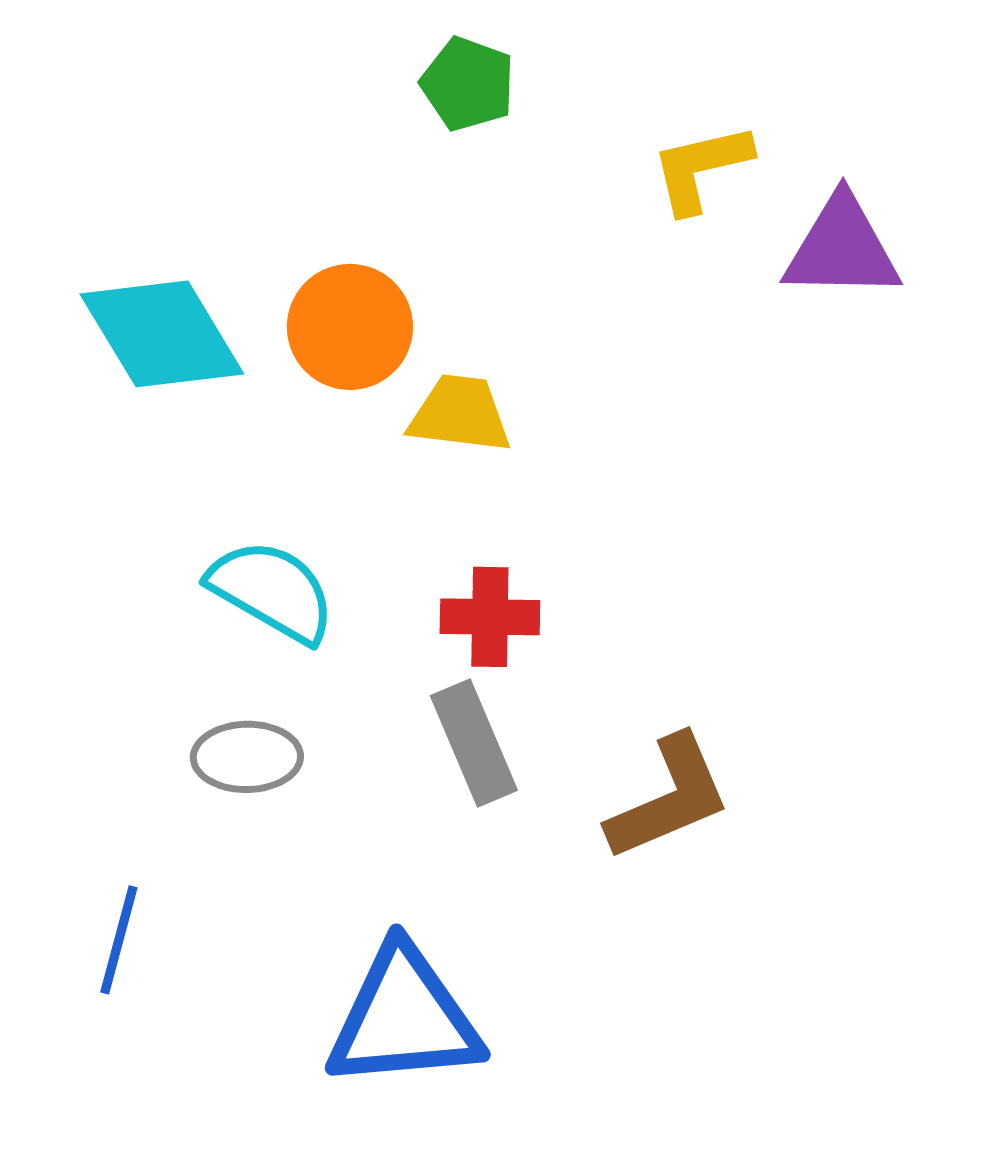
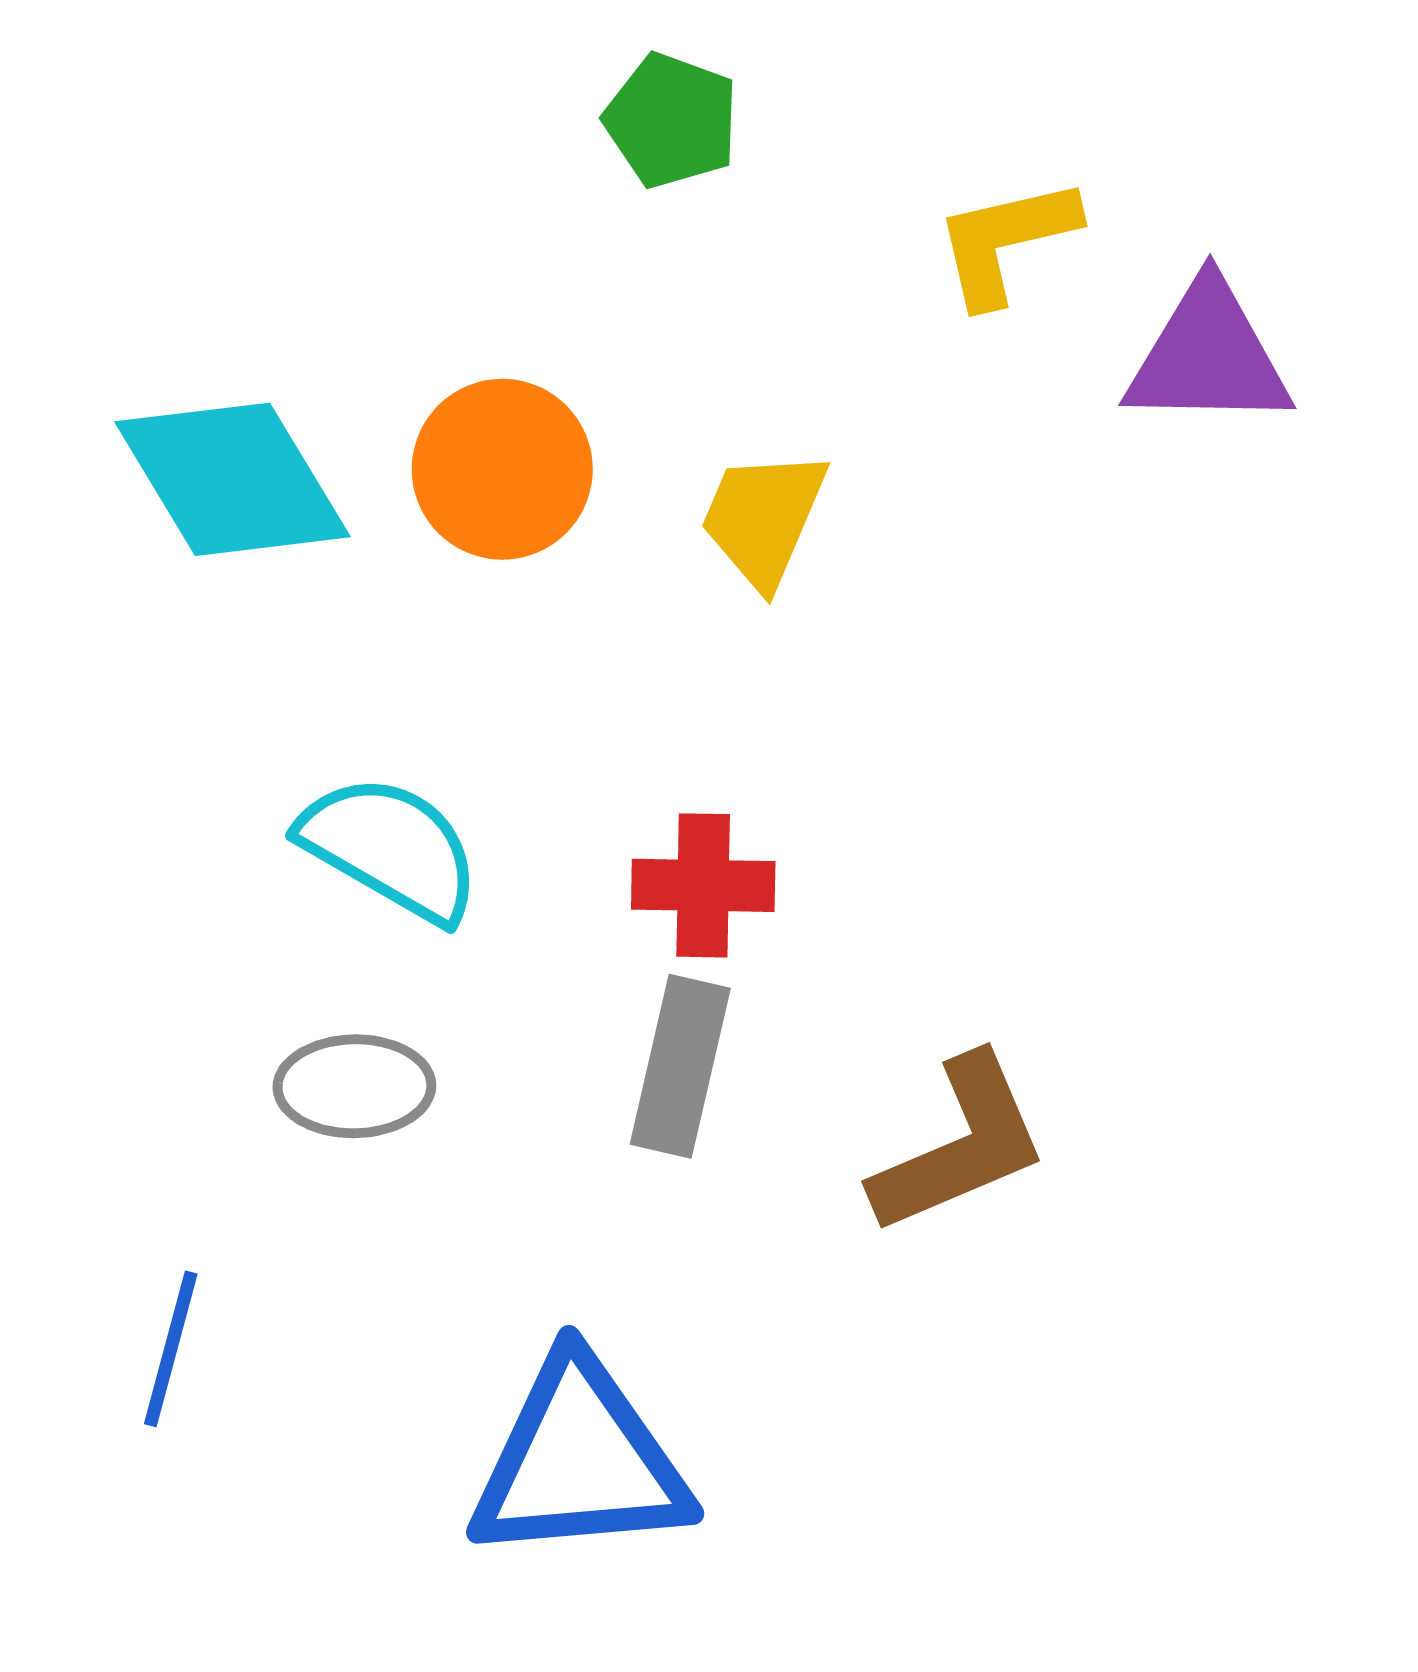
yellow trapezoid: (460, 414) -> (763, 518), moved, turned -74
gray rectangle: (474, 743) -> (680, 1066), turned 36

